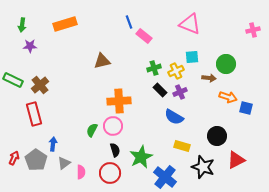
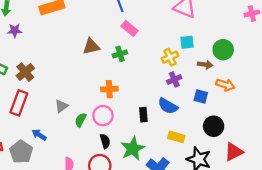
pink rectangle: (144, 36) -> (130, 28), moved
green cross: (154, 68) -> (120, 54), moved
black rectangle: (160, 90) -> (143, 115), moved, turned 40
orange cross: (119, 101) -> (109, 89), size x0.7
blue square: (246, 108) -> (201, 96), moved
red rectangle: (34, 114) -> (19, 103), turned 35
blue arrow: (53, 144) -> (39, 135), turned -64
gray triangle: (64, 163) -> (61, 106), moved

